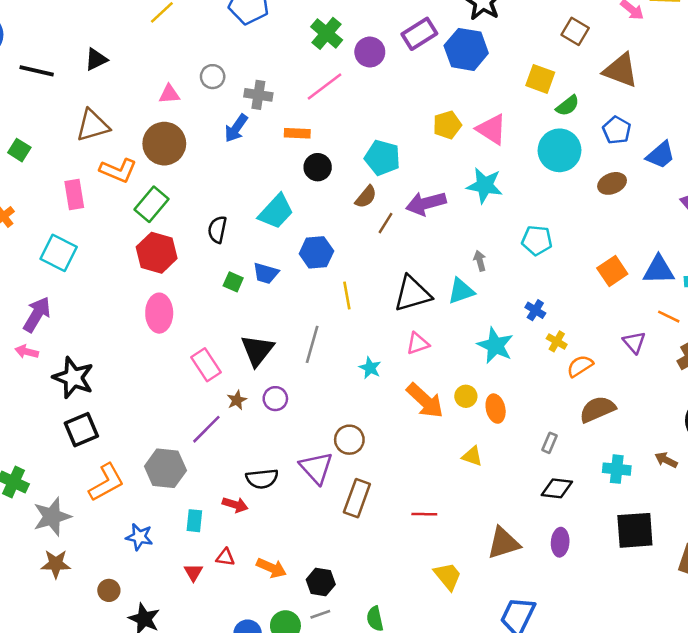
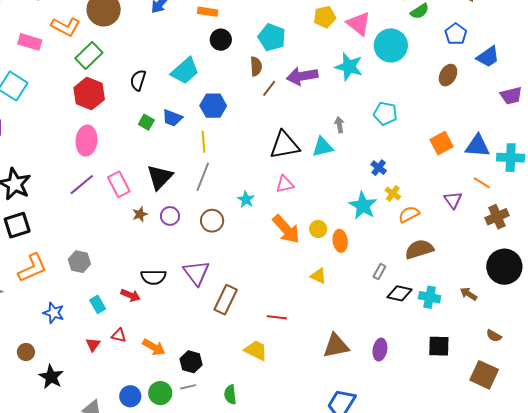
cyan circle: (559, 150) -> (391, 45), moved
brown ellipse: (612, 183) -> (448, 75), turned -45
pink rectangle: (74, 194) -> (30, 42), turned -70
brown semicircle: (366, 197) -> (256, 66), turned -48
yellow line: (347, 296) -> (203, 142), moved
cyan star: (495, 345) -> (363, 206), moved
purple line: (206, 429) -> (82, 185), moved
brown circle: (349, 440) -> (212, 221), moved
gray hexagon: (165, 468) -> (79, 262), size x0.7
black diamond: (557, 488) -> (400, 293), moved
cyan rectangle: (194, 521) -> (98, 304), turned -42
black square: (635, 530) -> (439, 346), size x0.7
yellow trapezoid: (448, 576) -> (256, 350), moved, turned -30

